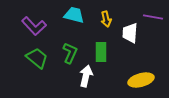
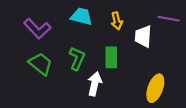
yellow ellipse: (141, 80) -> (155, 88), turned -55

